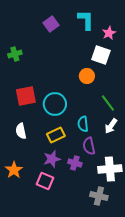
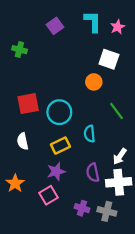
pink star: (109, 33) -> (118, 27), moved
green cross: (15, 54) -> (19, 50), moved, turned 32
white arrow: (111, 126) -> (120, 156), moved
purple semicircle: (89, 146) -> (93, 173), moved
purple cross: (75, 163) -> (82, 208), moved
pink square: (45, 181) -> (49, 195), turned 36

